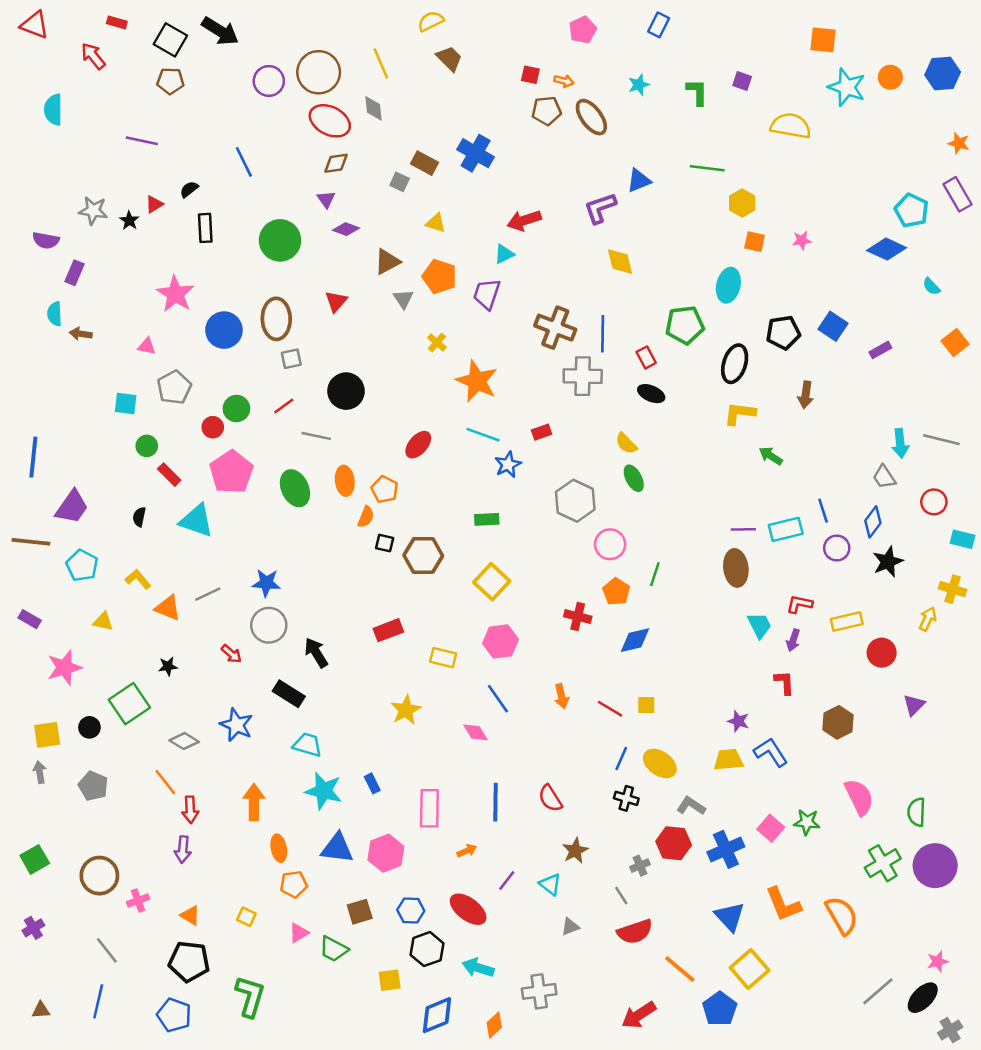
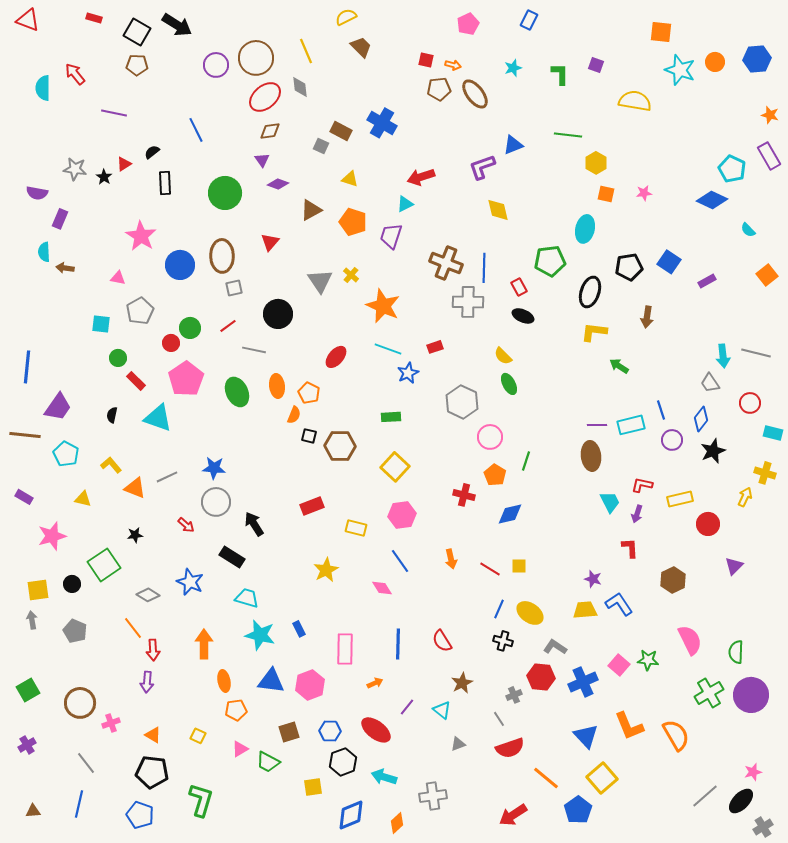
red arrow: (93, 56) -> (75, 74), moved
red ellipse: (330, 121) -> (265, 97), turned -68
gray triangle: (403, 299) -> (320, 281), moved, size x1.5

